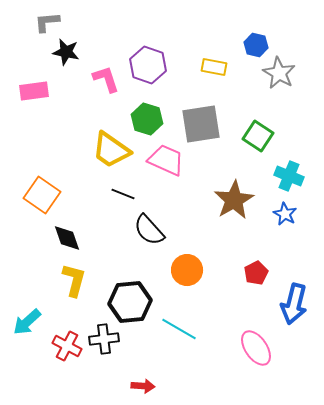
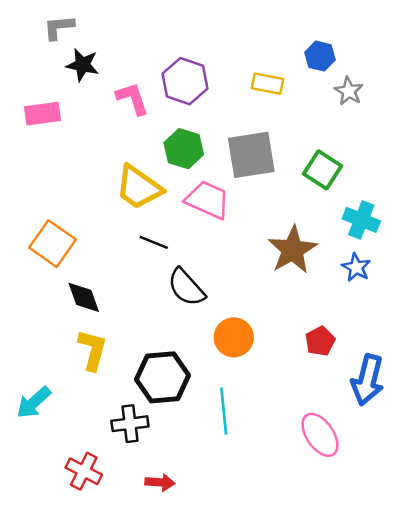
gray star: (279, 73) -> (349, 91), size x0.7
cyan line: (179, 329) -> (224, 411), turned 54
red cross: (67, 346) -> (84, 471), moved
red arrow: (143, 386) -> (160, 482), moved

